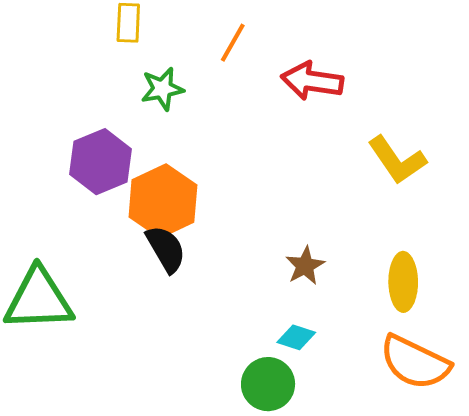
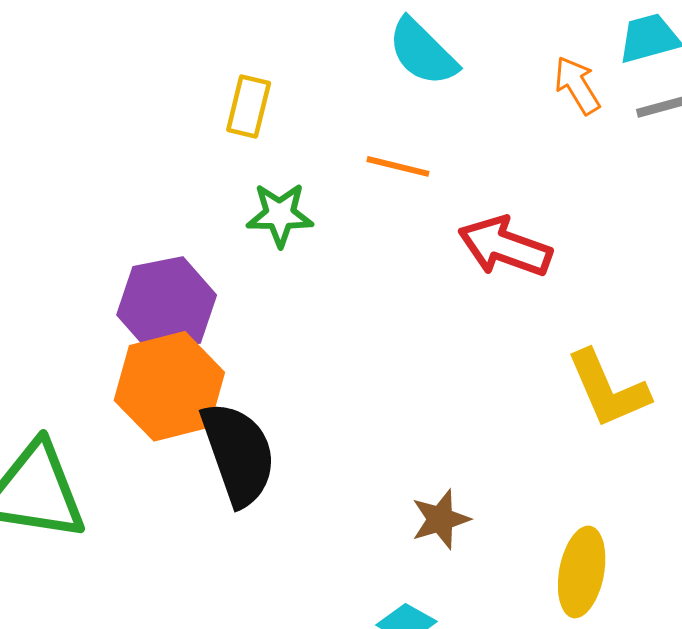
orange line: (233, 43) -> (398, 166), turned 63
orange hexagon: (163, 201) -> (169, 386), moved
black semicircle: (166, 249) -> (238, 454), size x1.4

